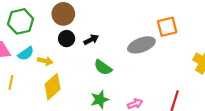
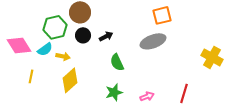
green hexagon: (21, 21) -> (55, 27), moved
orange square: (167, 27) -> (162, 15), moved
green semicircle: (103, 67) -> (117, 62), turned 30

